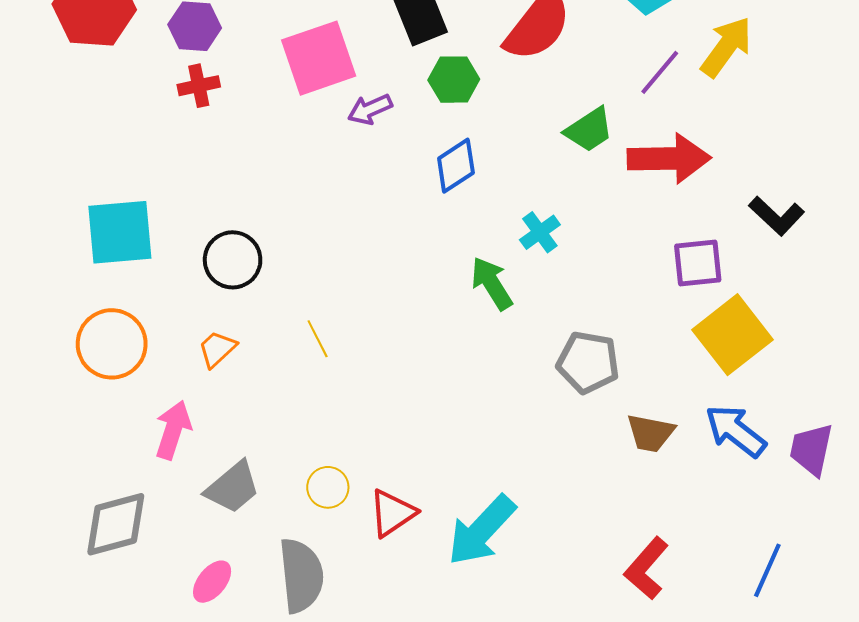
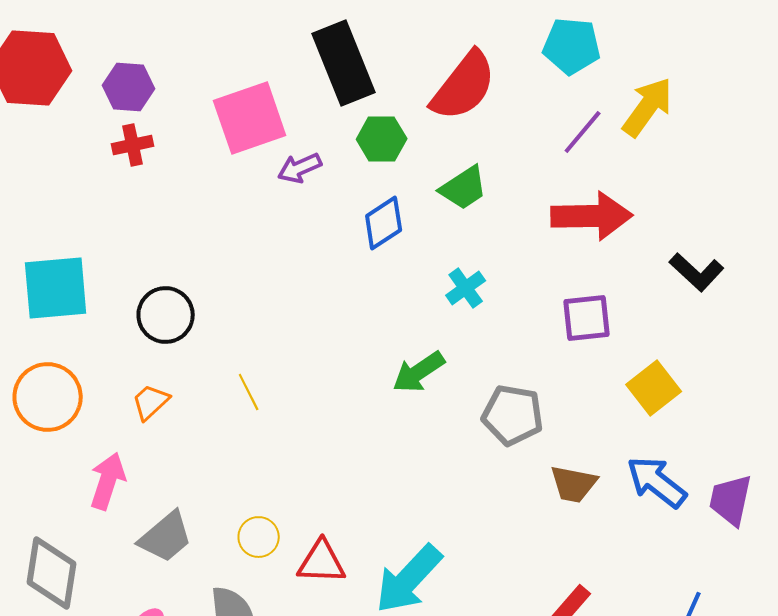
green trapezoid: (589, 130) -> (464, 188), moved
purple square: (698, 263) -> (587, 318), moved
green arrow: (492, 283) -> (419, 372), moved, turned -92
yellow square: (733, 335) -> (654, 388), size x0.7
red triangle: (392, 513) -> (322, 562), turned 36
gray diamond: (116, 524) -> (52, 573), turned -66

